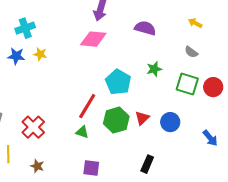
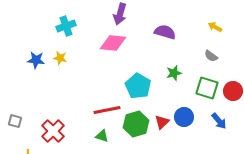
cyan cross: (25, 28) -> (66, 26), moved
red line: (87, 106) -> (107, 110), turned 48
blue circle: (170, 122) -> (184, 117), moved
blue arrow: (210, 138) -> (219, 121), moved

